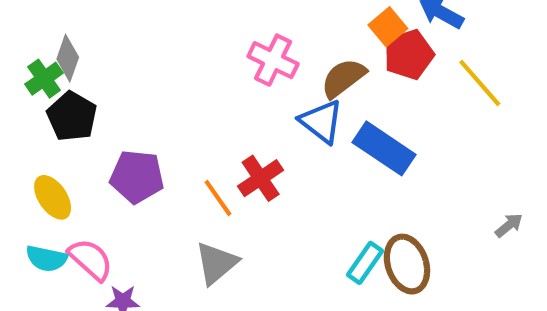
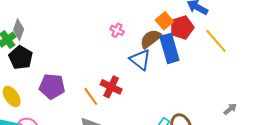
orange square: (388, 27) -> (164, 21), moved
pink cross: (273, 60) -> (117, 30), size x0.6
blue rectangle: (384, 148) -> (169, 48), moved, turned 40
red cross: (261, 178) -> (111, 87), turned -30

